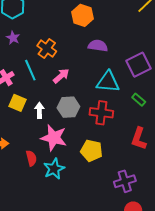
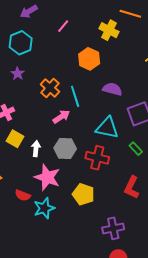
purple semicircle: (98, 46) -> (112, 89), moved
cyan line: (30, 70) -> (75, 96), moved
red semicircle: (31, 158) -> (23, 195), turned 119

